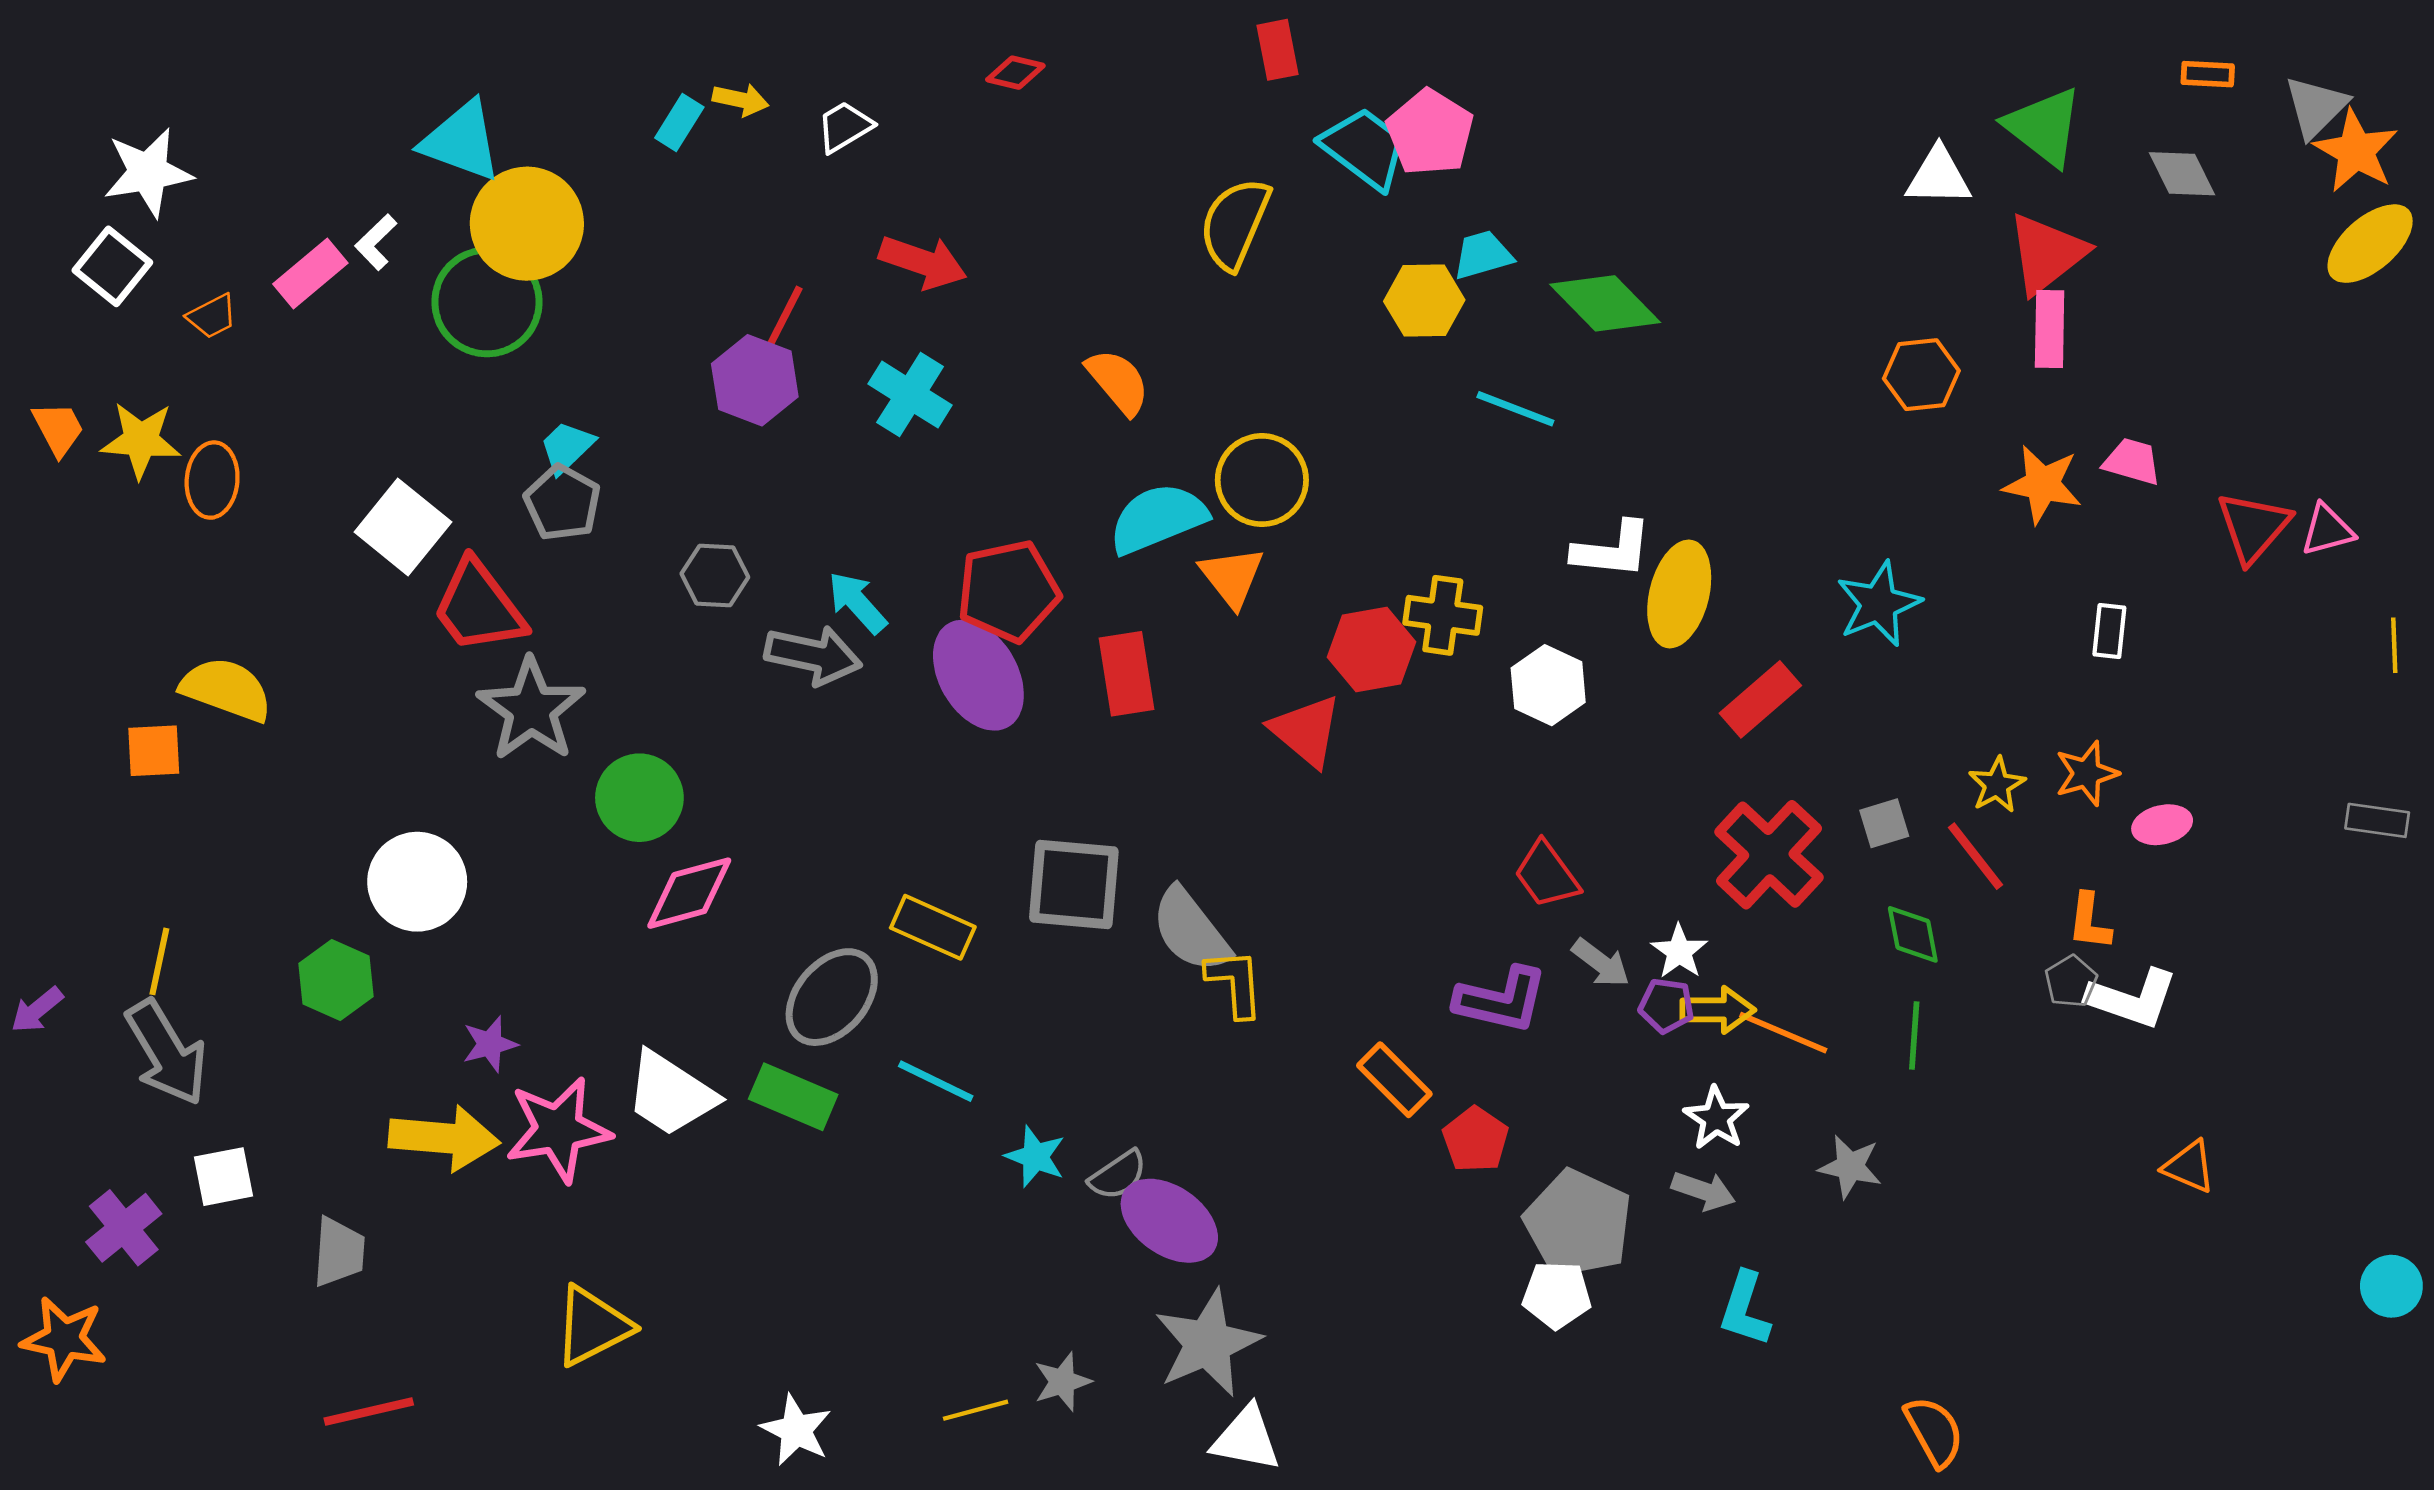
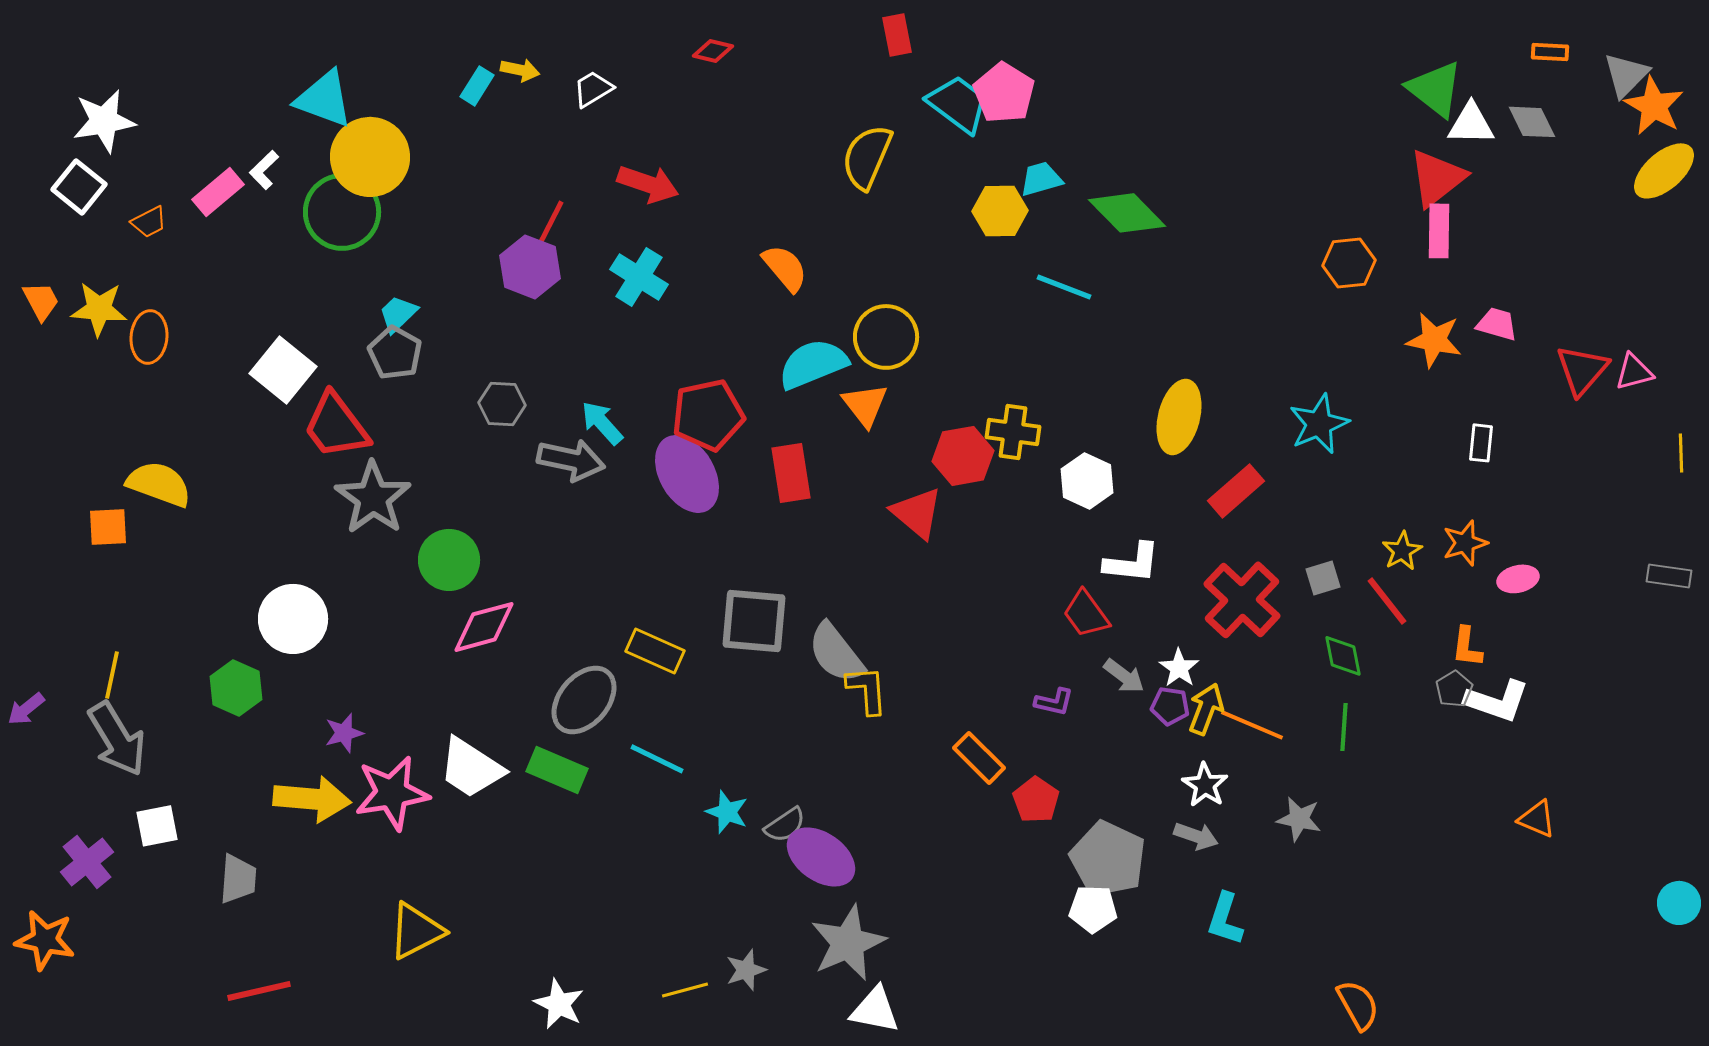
white triangle: (1938, 177) -> (1471, 124), moved
white L-shape: (1612, 550) -> (1132, 563), moved
purple L-shape: (1501, 1000) -> (1054, 702), size x0.6
yellow arrow: (1718, 1010) -> (1206, 709), turned -69

